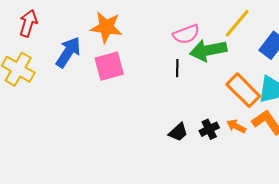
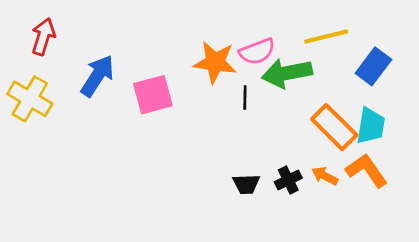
yellow line: (237, 23) -> (326, 37), turned 36
orange star: (106, 27) -> (215, 62), moved
black trapezoid: (178, 132) -> (246, 184), turned 40

